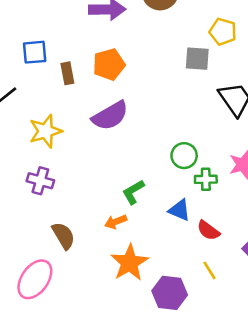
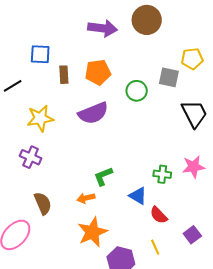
yellow pentagon: (223, 32) -> (192, 59), turned -30
green circle: (184, 156) -> (137, 91), moved

